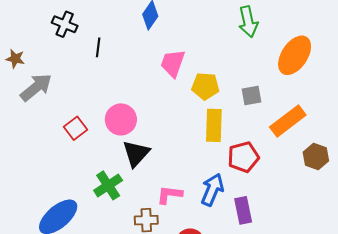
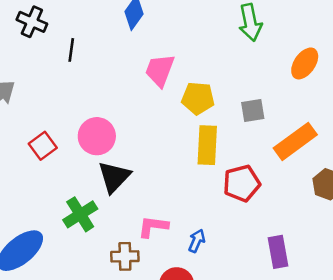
orange ellipse: (295, 55) -> (305, 63), size x0.7
blue arrow: (212, 190) -> (197, 241), moved, size x0.6
purple rectangle: (243, 210) -> (278, 252), moved

